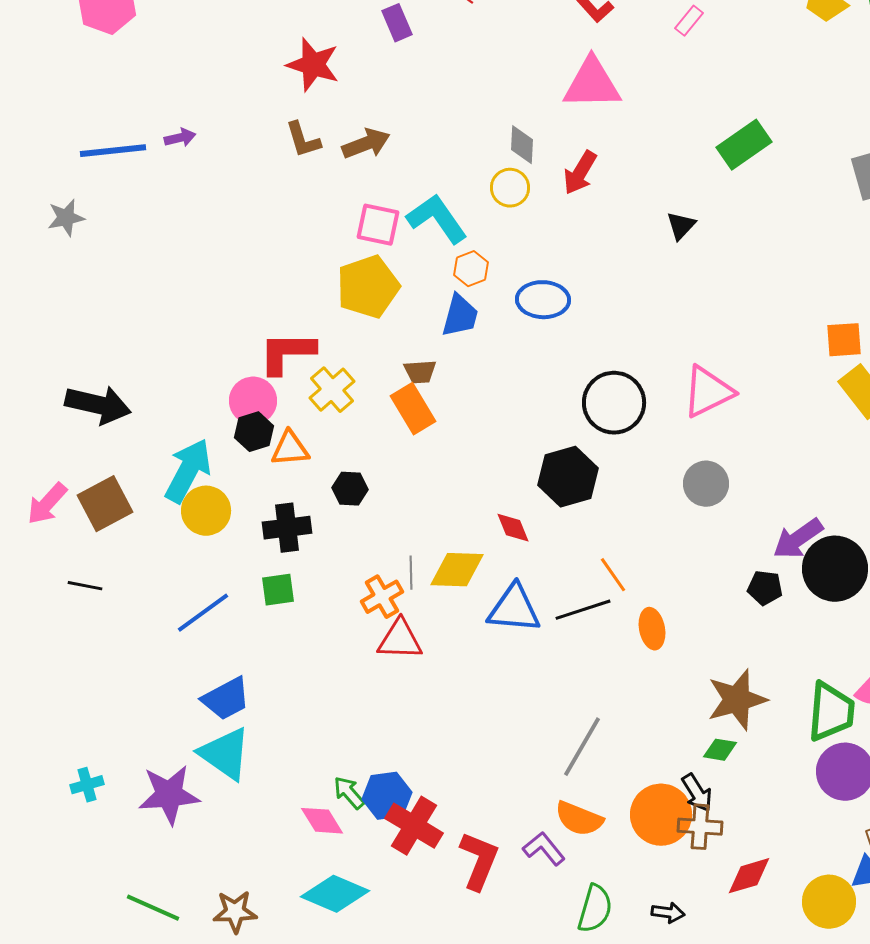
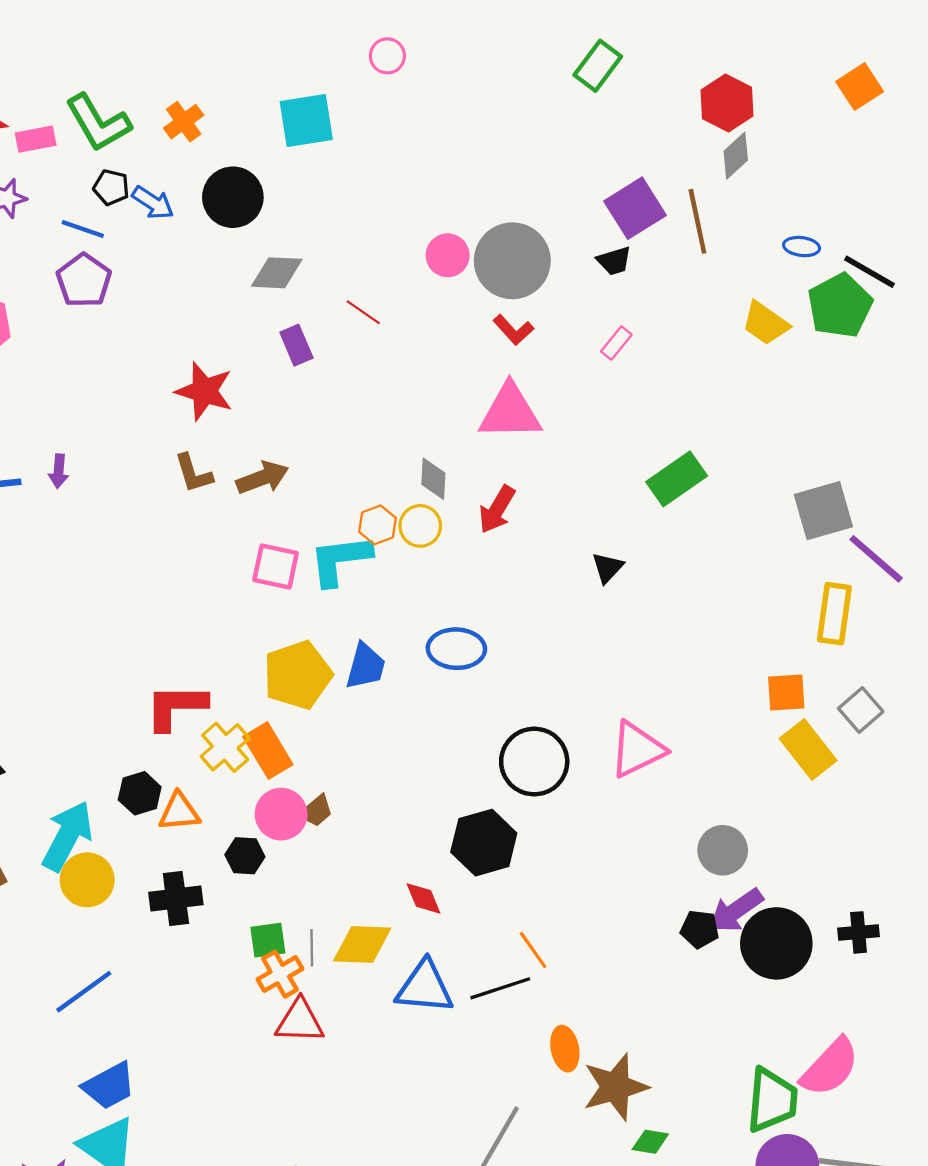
purple arrow: (180, 138) -> (59, 471), turned 108
cyan L-shape: (437, 219) -> (340, 560), turned -62
orange hexagon: (471, 269) -> (378, 525), moved
yellow pentagon: (368, 287) -> (298, 675), moved
brown trapezoid: (420, 372) -> (316, 811), moved, turned -36
pink circle: (253, 401) -> (281, 814), moved
orange rectangle: (413, 409) -> (268, 751), moved
gray circle: (706, 484) -> (723, 850), moved
black pentagon: (765, 588) -> (700, 929), moved
green square: (278, 590) -> (268, 940), moved
orange ellipse: (652, 629) -> (565, 1049), moved
brown star: (737, 700) -> (615, 1087), moved

